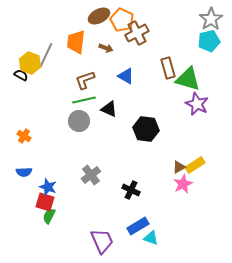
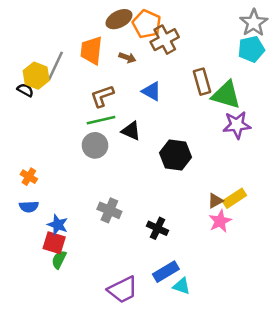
purple star: (197, 104) -> (237, 125), turned -30
orange cross: (24, 136) -> (29, 177), moved
gray cross: (91, 175) -> (109, 210), turned -30
purple trapezoid: (102, 241) -> (123, 290), turned 88

